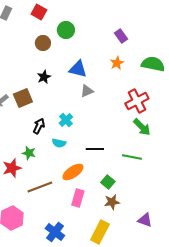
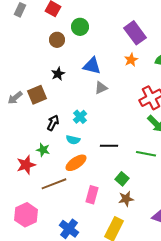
purple rectangle: (121, 36) -> (135, 33), size x1.6
orange ellipse: (73, 172) -> (76, 163), moved

